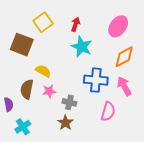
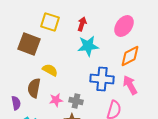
yellow square: (43, 22) -> (50, 22), turned -36
cyan star: (82, 47) -> (88, 46), turned -30
pink star: (49, 91) -> (56, 100), moved

